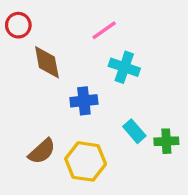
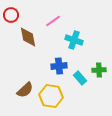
pink line: (104, 30) -> (53, 21), moved
blue cross: (84, 101) -> (59, 66), moved
green cross: (166, 141) -> (99, 70), moved

